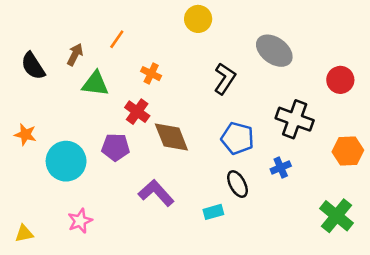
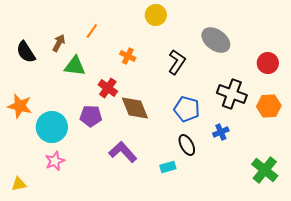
orange cross: (151, 74) -> (128, 56), moved
orange star: (25, 134) -> (20, 106), size x1.4
orange hexagon: (348, 151) -> (269, 106), moved
pink star: (80, 221) -> (55, 161), moved

